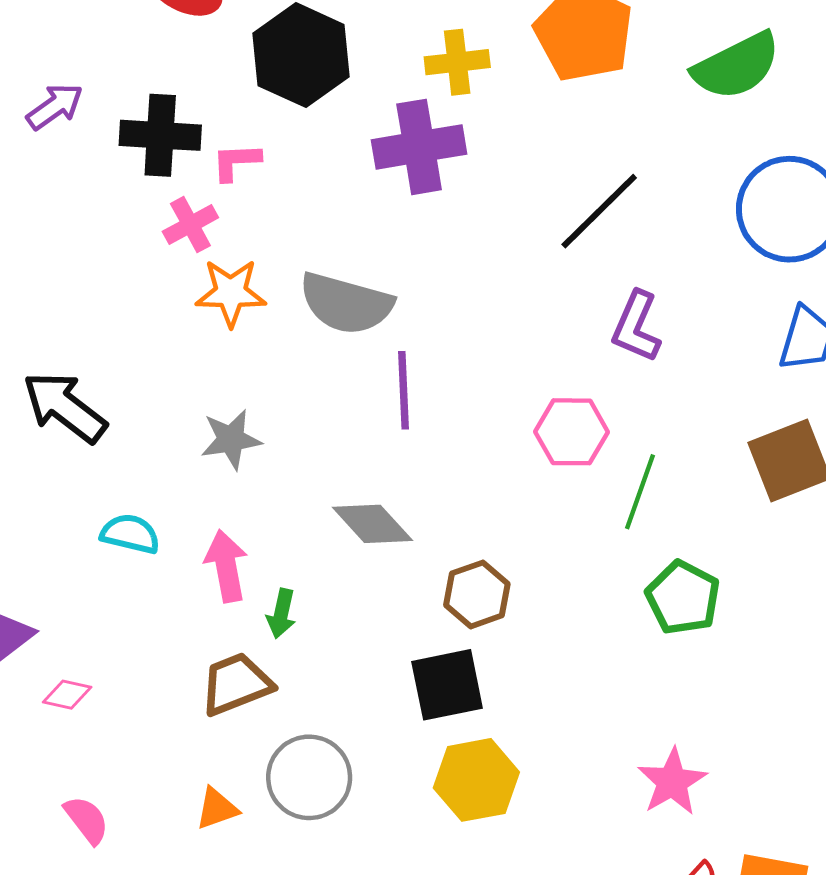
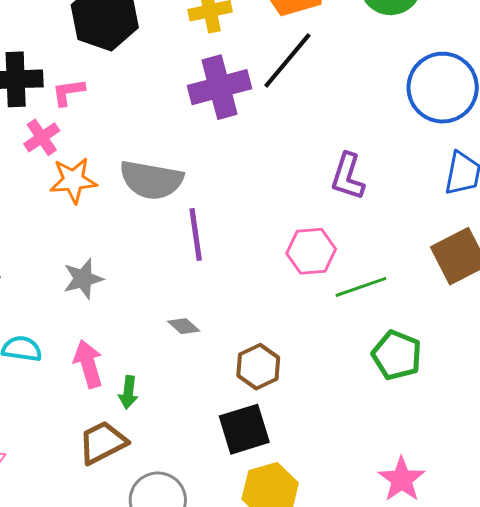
purple cross: (419, 147) -> (220, 87), moved
black line: (599, 211) -> (287, 60), moved
green line: (640, 492) -> (361, 287), turned 57
gray diamond: (372, 524) -> (184, 326), size x0.6

